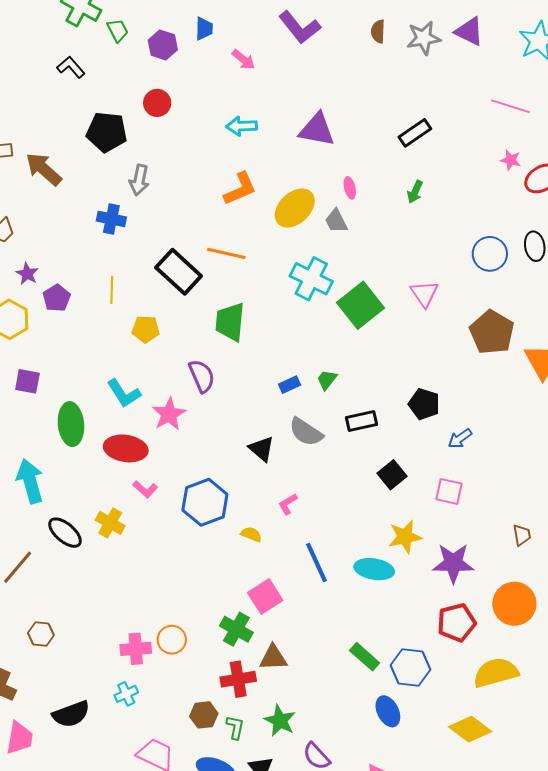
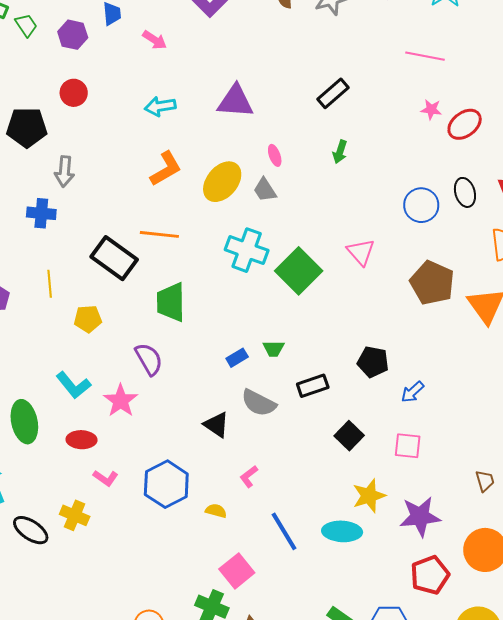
green trapezoid: (327, 380) -> (274, 349), turned -120
red ellipse: (126, 448) -> (82, 440), size x0.7

